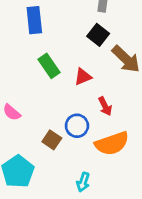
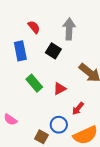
black square: (98, 35) -> (53, 51), moved
red arrow: (105, 106) -> (78, 109), turned 72

